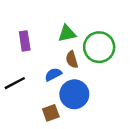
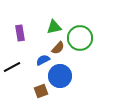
brown semicircle: (72, 60) -> (58, 48), turned -120

